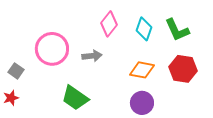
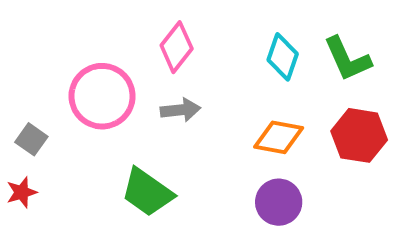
pink diamond: (109, 24) -> (177, 47), moved

